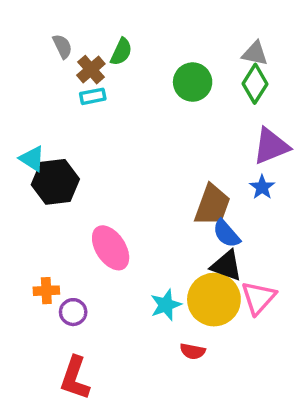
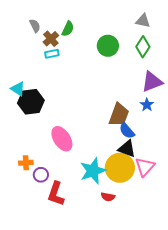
gray triangle: (255, 53) -> (143, 21), moved
cyan star: (166, 305) -> (93, 171), size x1.5
red L-shape: (75, 378) -> (56, 194), moved

